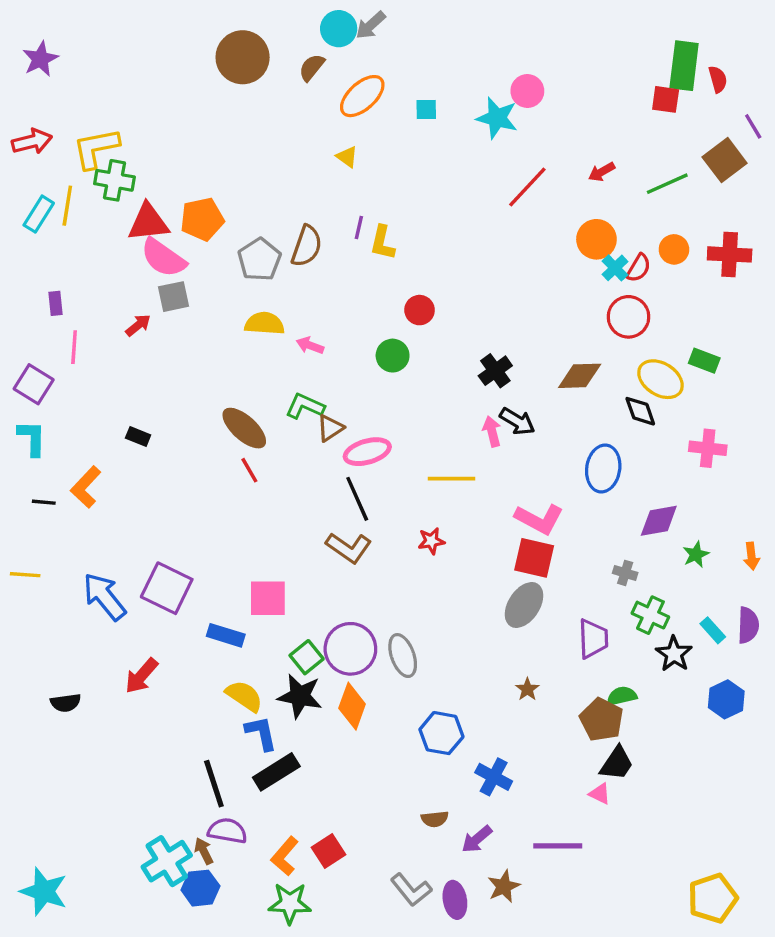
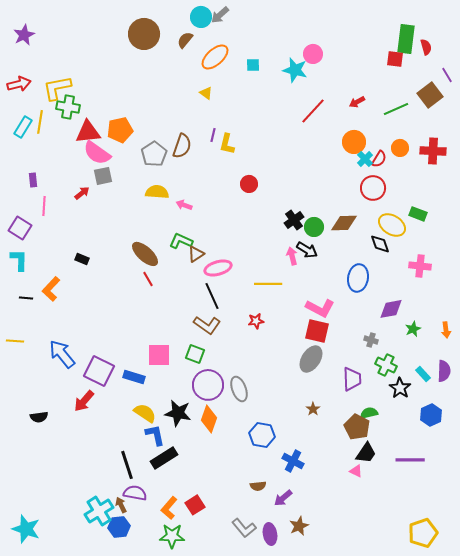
green circle: (393, 356) -> (314, 227), moved
purple square: (167, 588) -> (99, 371), moved
green square: (307, 657) -> (195, 354), moved, turned -30
purple line: (558, 846) -> (410, 460), moved

